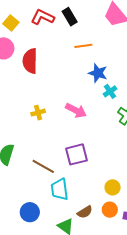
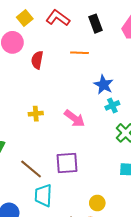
black rectangle: (70, 17) -> (95, 24), moved
orange line: (83, 46) -> (79, 53), moved
red semicircle: (30, 61) -> (37, 60), size x0.7

